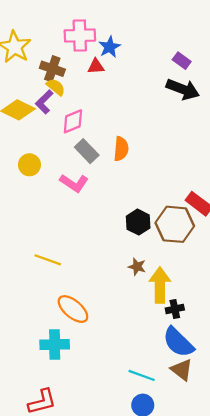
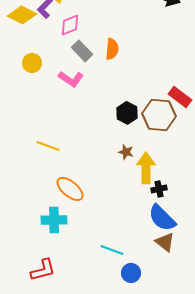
cyan line: (142, 375) -> (112, 250), moved

